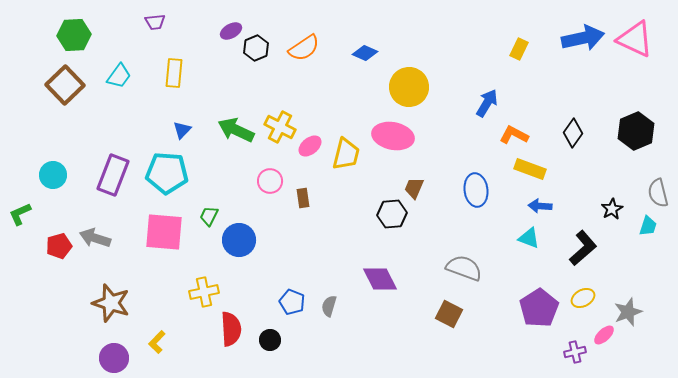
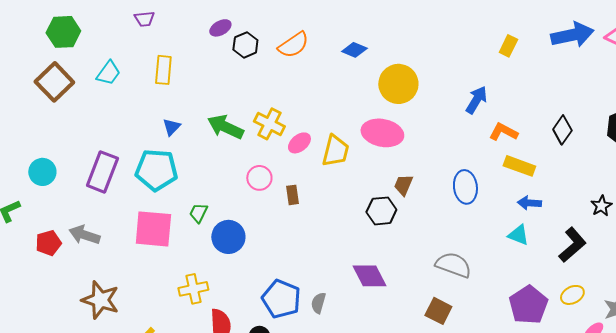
blue pentagon: (292, 302) -> (281, 299), size x1.5

